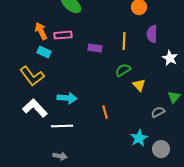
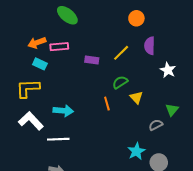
orange arrow: (41, 31) -> (37, 43), turned -84
yellow line: (124, 41) -> (121, 53), turned 42
yellow L-shape: (32, 76) -> (28, 88), turned 125
orange line: (105, 112) -> (107, 104), moved

